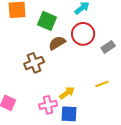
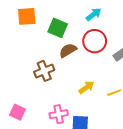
yellow arrow: (67, 93) -> (86, 87), moved

